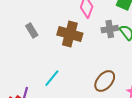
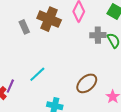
brown cross: (70, 34) -> (49, 19), moved

